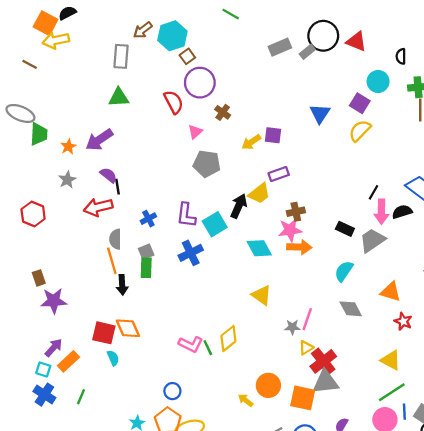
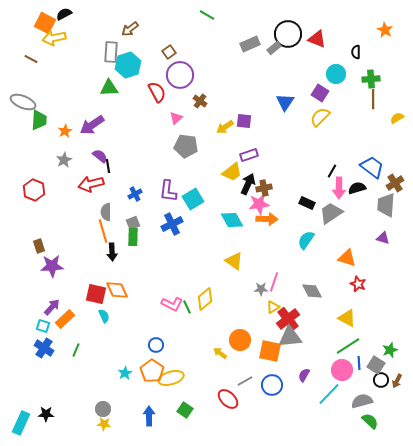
cyan hexagon: (172, 36) -> (128, 65), moved
black arrow: (239, 206) -> (248, 184), moved
gray diamond: (351, 309) -> (312, 291), moved

